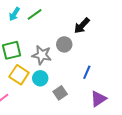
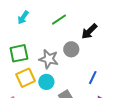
green line: (35, 14) -> (59, 20), moved
yellow square: (19, 75) -> (26, 78), turned 30

